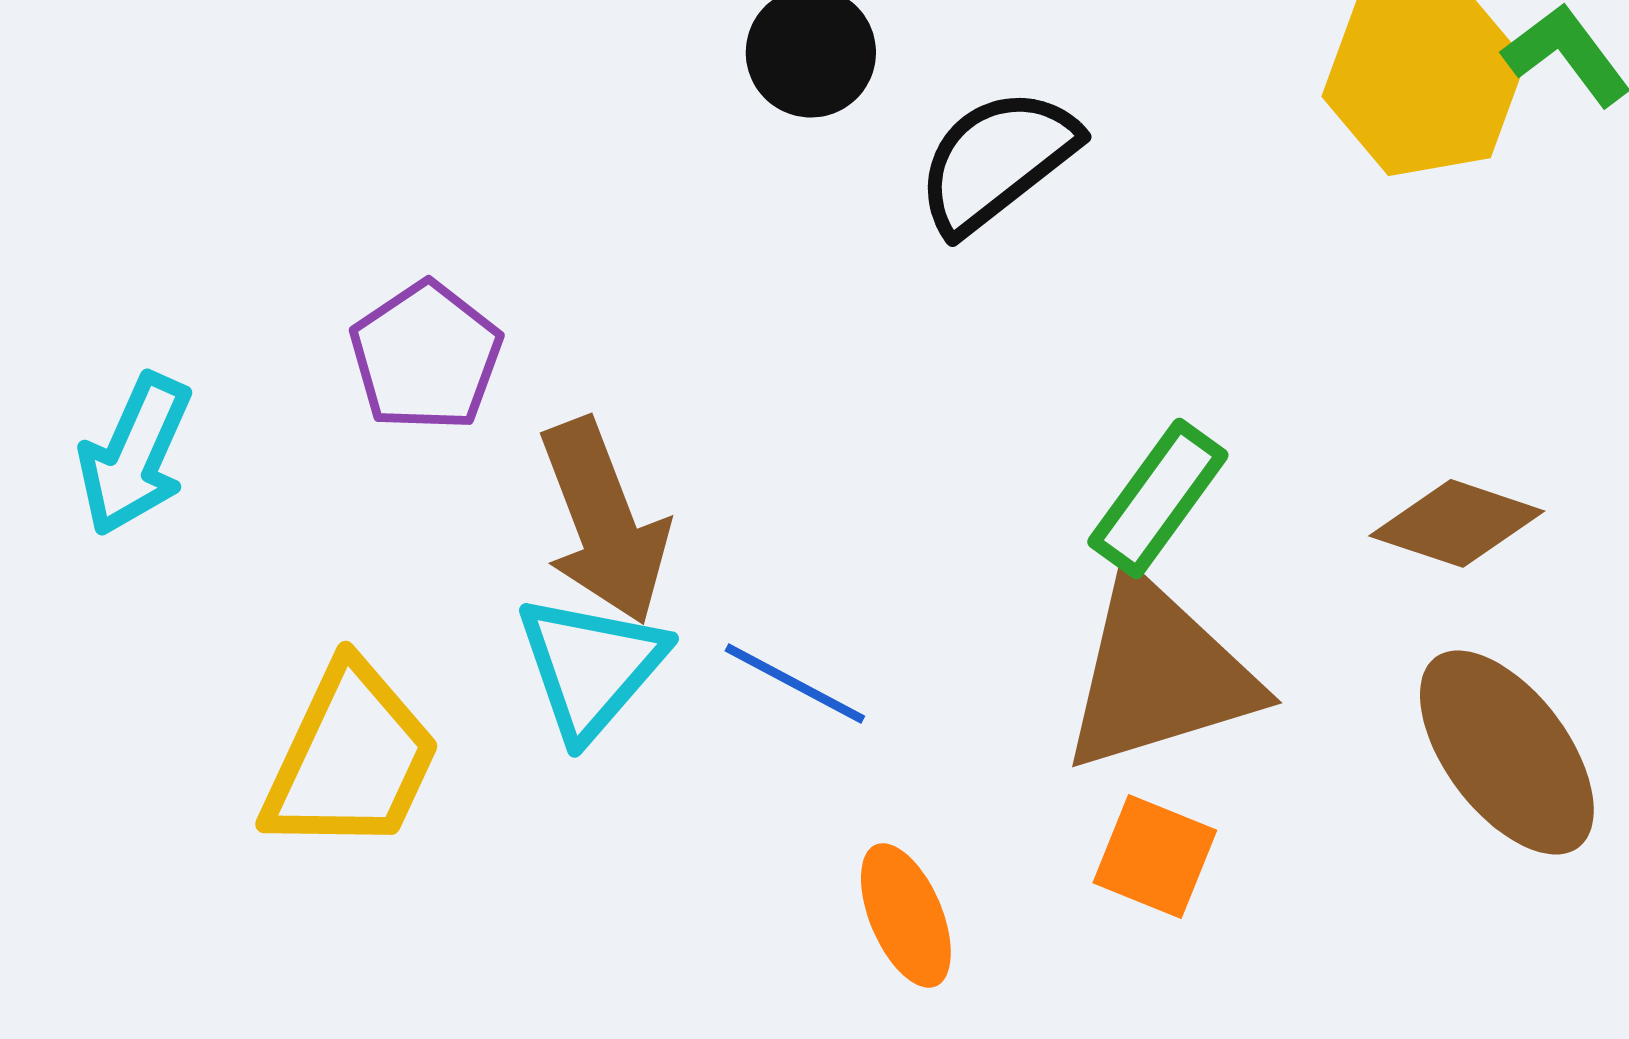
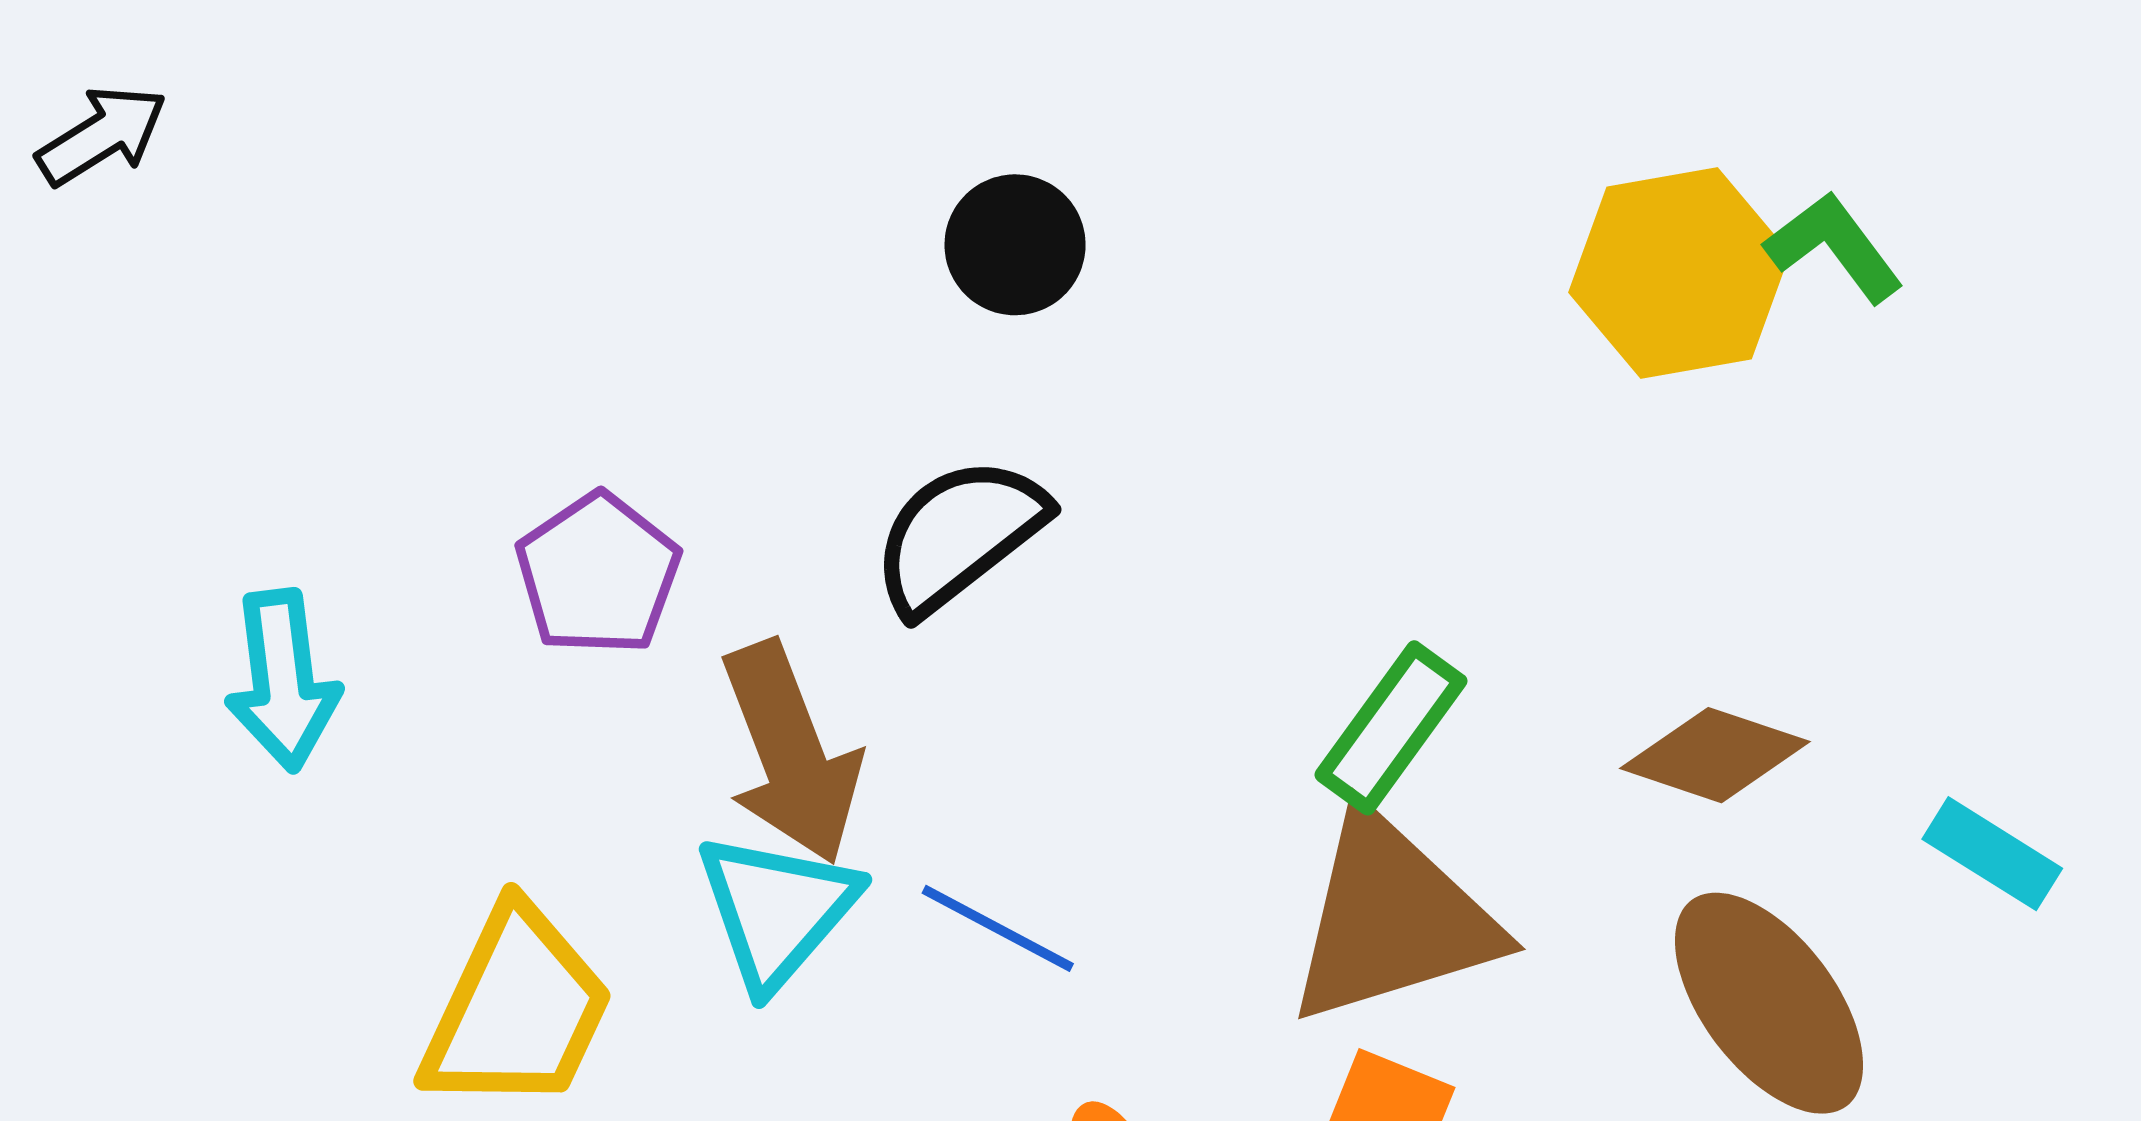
black semicircle: (997, 160) -> (959, 535), moved
cyan arrow: (135, 454) -> (283, 680), turned -31

